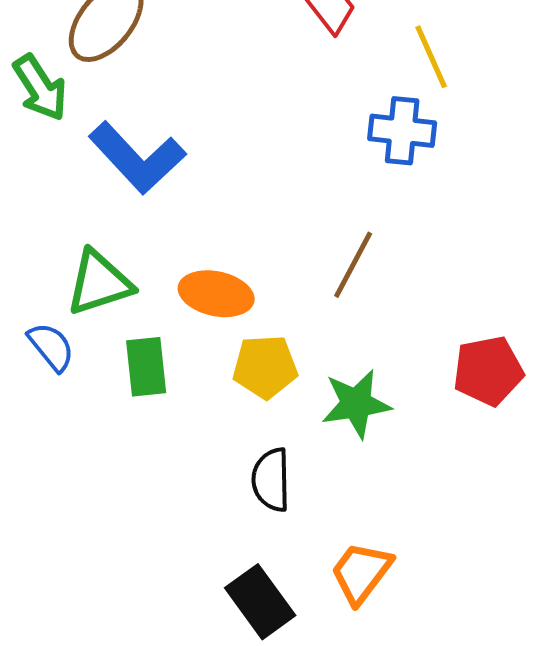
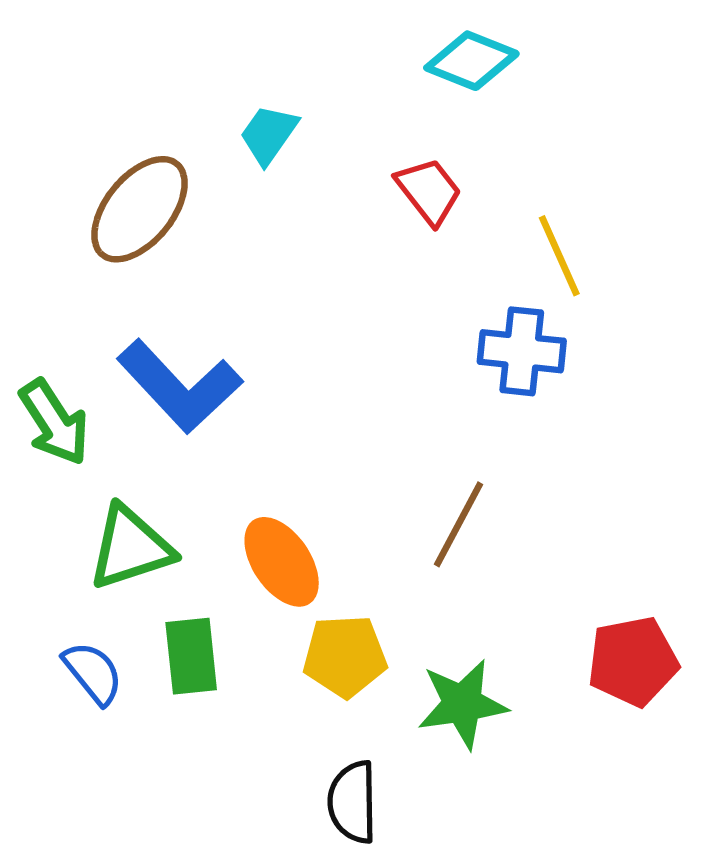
green arrow: (40, 88) -> (54, 422), moved
orange ellipse: (216, 294) -> (282, 562), turned 44
blue semicircle: (51, 347) -> (93, 673), moved

